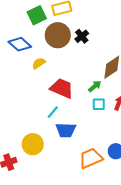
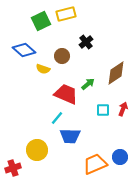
brown circle: (58, 35) -> (62, 56), moved, size x0.6
yellow semicircle: (39, 63) -> (43, 69), turned -128
green arrow: (95, 86) -> (88, 84), moved

